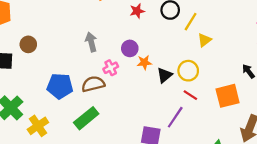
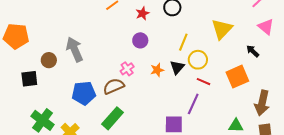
yellow line: (191, 22) -> (183, 42), moved
yellow triangle: (204, 40) -> (222, 29), moved, size x1.6
gray arrow: (91, 42) -> (74, 49), moved, size x1.4
purple circle: (130, 48) -> (140, 40), moved
orange star: (144, 62) -> (157, 70), moved

